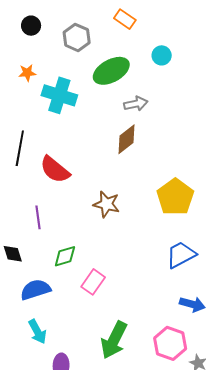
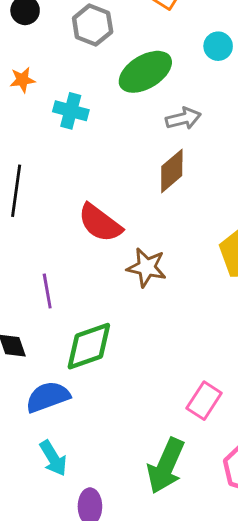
cyan cross: (59, 95) -> (71, 111), size x0.7
red semicircle: (55, 170) -> (100, 223), moved
green diamond: (65, 256) -> (89, 346), size x1.5
pink rectangle: (93, 282) -> (204, 401), moved

